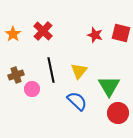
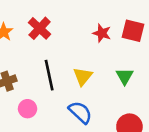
green triangle: (109, 86) -> (125, 76), moved, size x0.7
pink circle: (32, 89) -> (28, 109), moved

